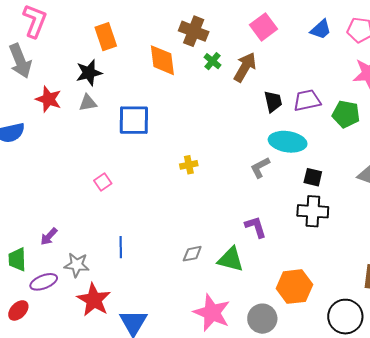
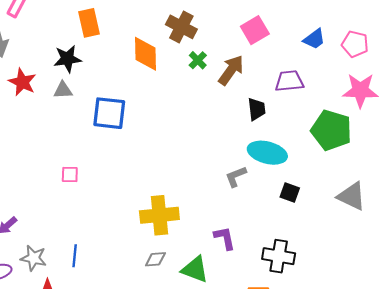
purple trapezoid: (307, 100) -> (289, 81), moved
green pentagon: (346, 114) -> (331, 130), size x1.4
yellow cross: (189, 165) -> (159, 215), moved, size x2.0
pink square: (103, 182) -> (70, 174), turned 30
black cross: (313, 211) -> (279, 256), moved
blue line: (121, 247) -> (75, 256), moved

